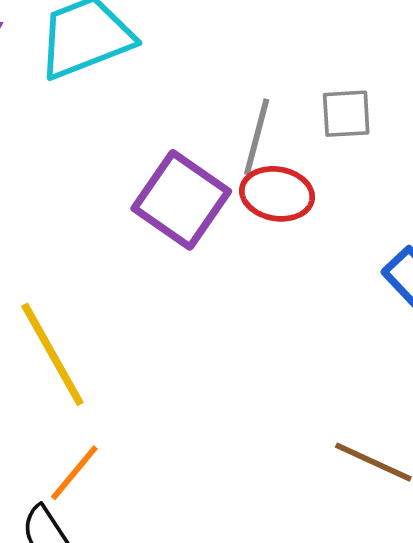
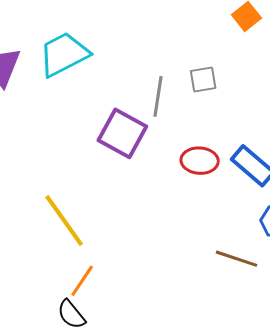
red ellipse: (277, 194) -> (200, 161), moved

